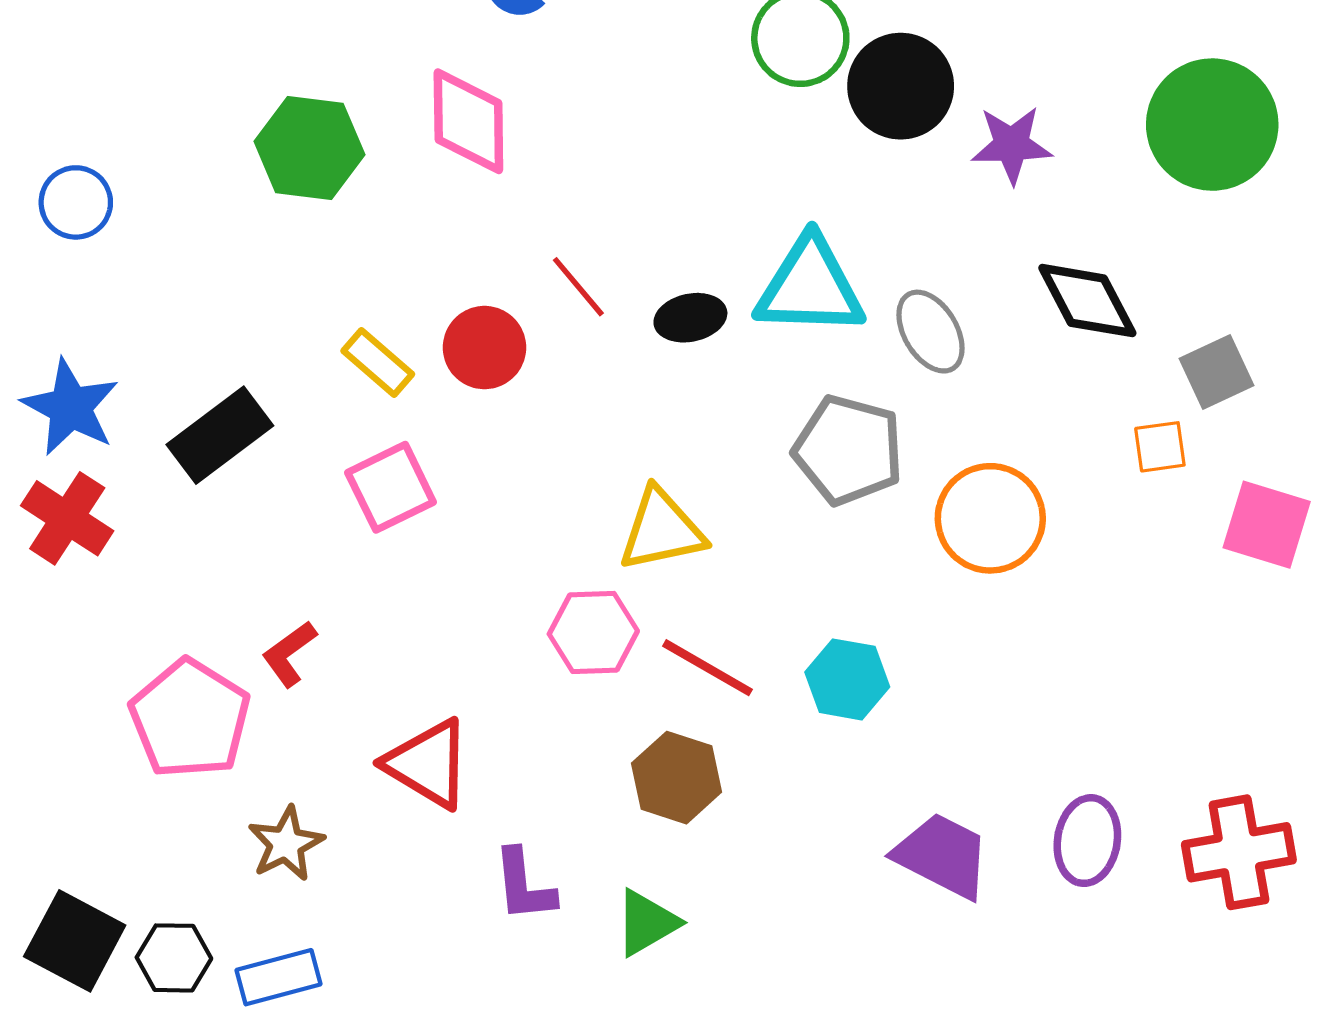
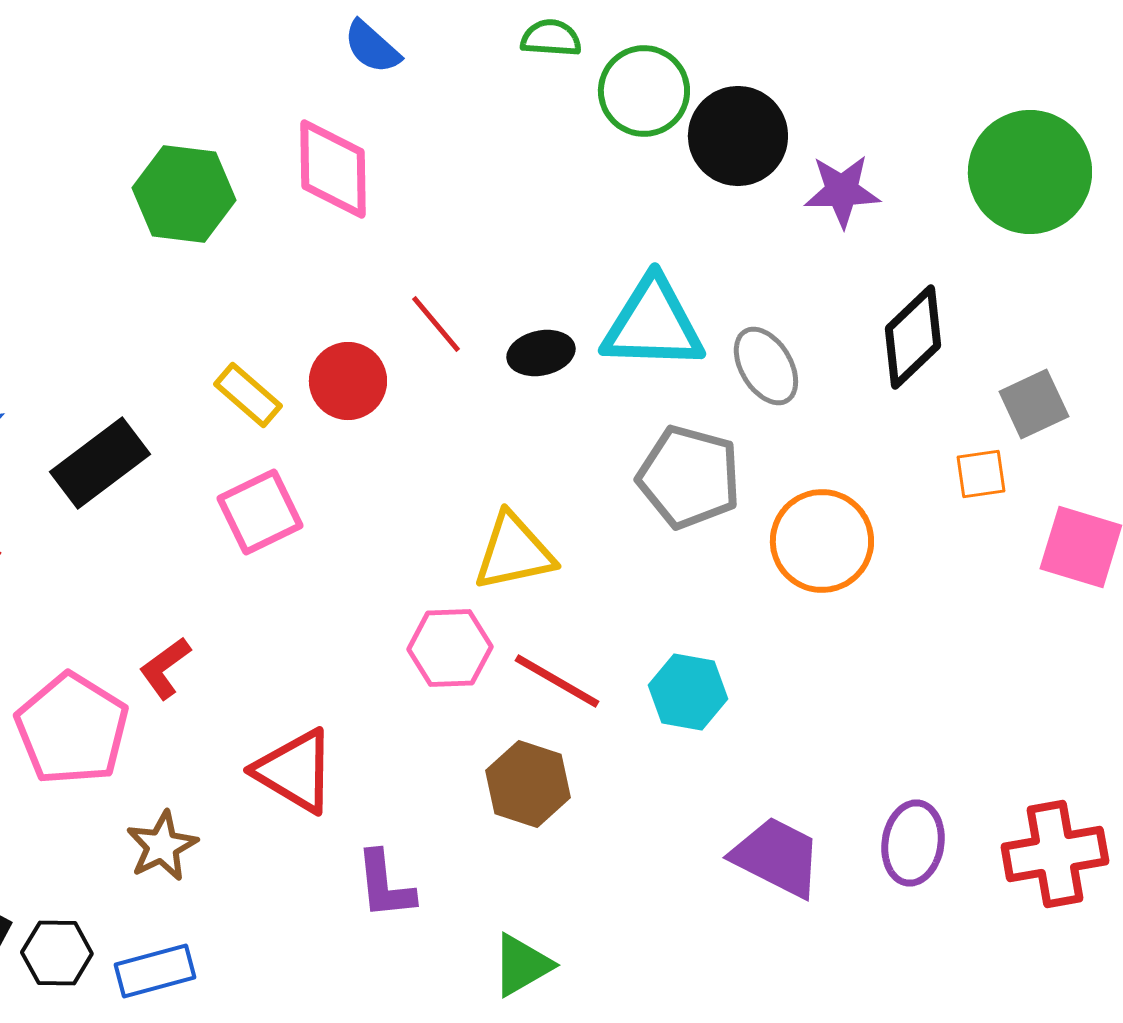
black diamond: (1087, 301) -> (913, 337), turned 74
green triangle: (647, 923) -> (522, 965), moved

